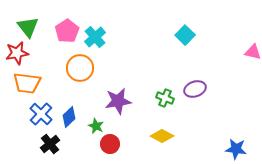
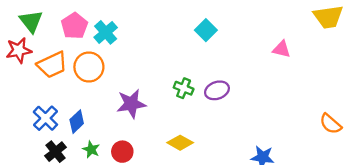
orange trapezoid: (27, 83) -> (52, 65), moved, turned -32
green cross: (165, 98) -> (184, 88), moved
green star: (96, 126) -> (91, 149), moved

